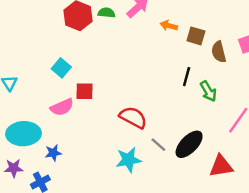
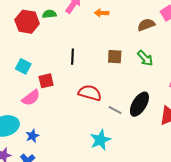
brown square: (196, 36) -> (115, 57), moved
brown semicircle: (219, 52) -> (146, 25), turned 96
black line: (187, 77) -> (72, 57), moved
cyan star: (129, 160) -> (100, 140), moved

